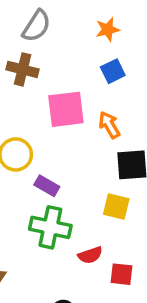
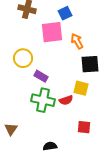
blue square: (113, 71) -> (65, 13), moved
red semicircle: (90, 255) -> (66, 100), moved

